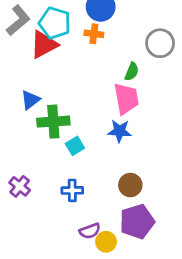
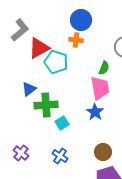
cyan pentagon: (55, 23) -> (56, 62), moved
blue star: (120, 131) -> (95, 112), turned 30
blue cross: (72, 190) -> (60, 156), turned 35

